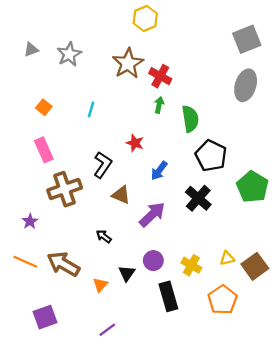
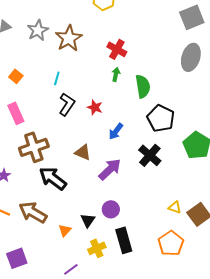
brown star: (128, 63) -> (69, 38), moved
black L-shape: (103, 165) -> (67, 104), moved
black arrow: (104, 236) -> (53, 178), moved, size x2.0
yellow triangle: (227, 258) -> (175, 207), turned 32
yellow cross: (191, 265) -> (97, 248), moved, turned 36

